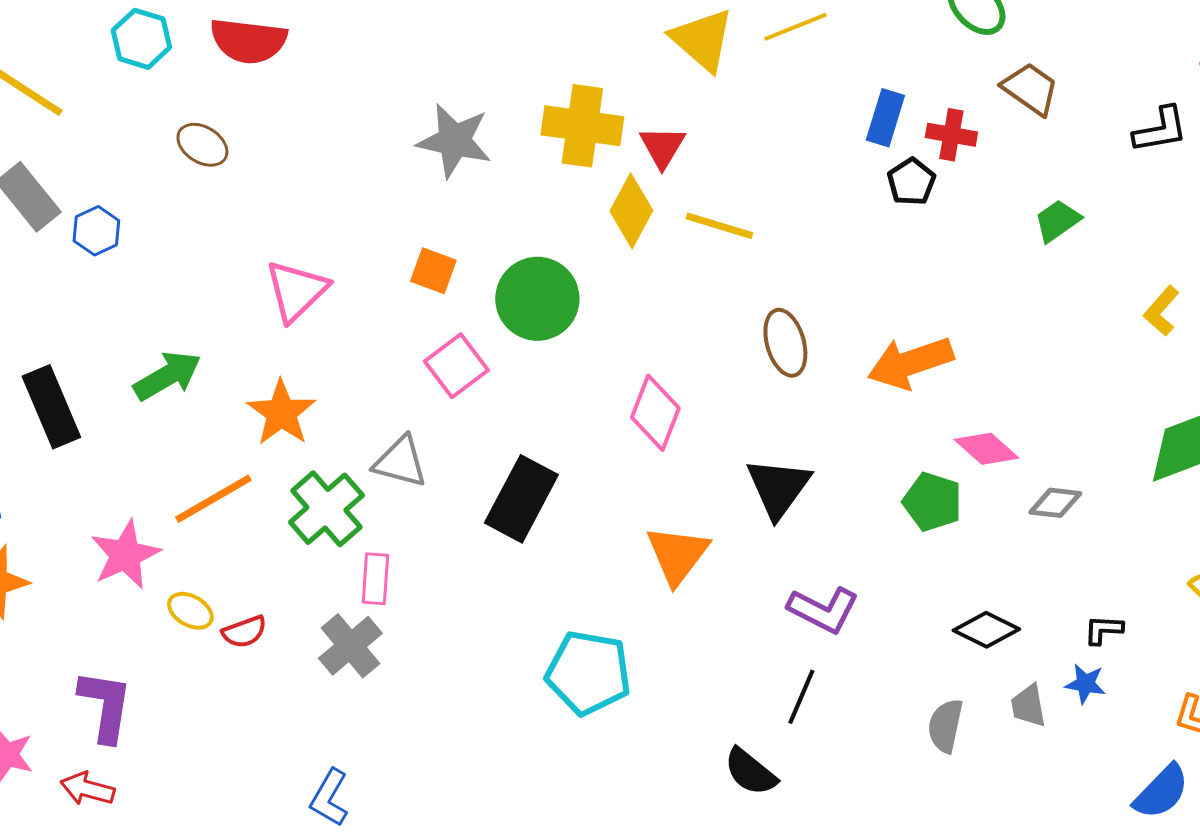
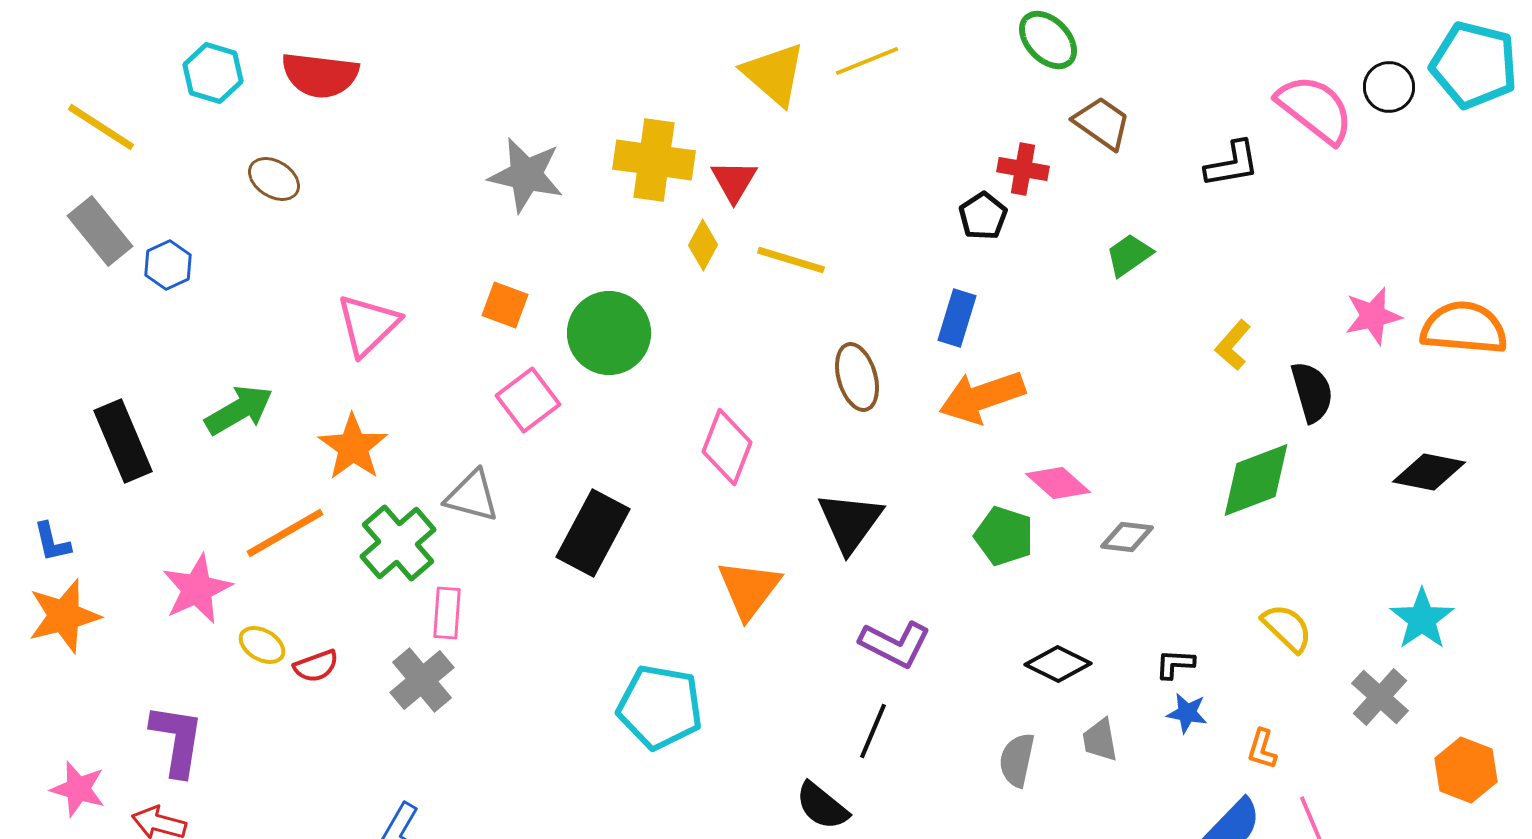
blue rectangle: (885, 118) -> (957, 318), moved
yellow diamond: (631, 211) -> (703, 245), size x0.7
blue star: (1085, 684) -> (1187, 713), moved

